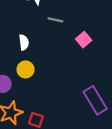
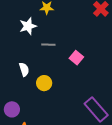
yellow circle: (25, 69) -> (44, 83), moved

